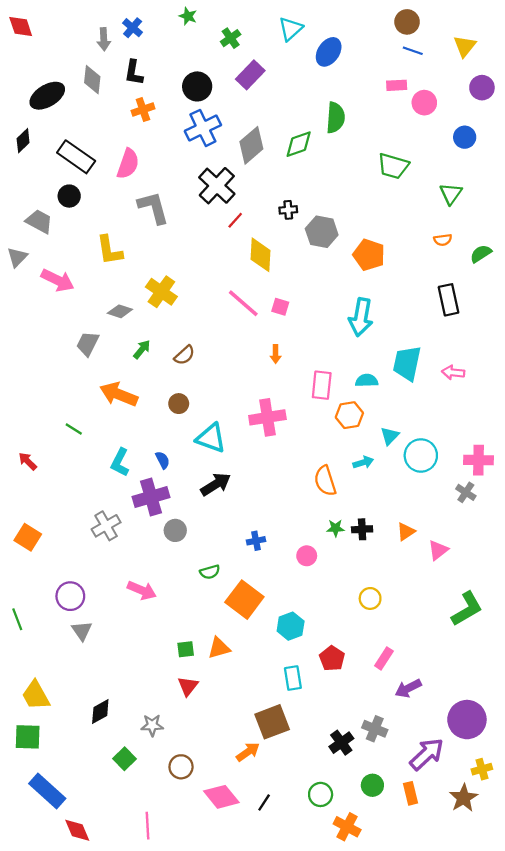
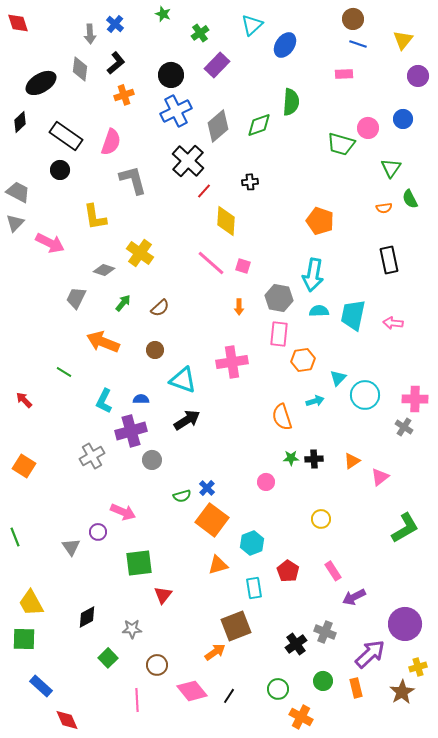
black L-shape: (134, 73) -> (116, 63), turned -140
pink circle: (424, 103) -> (368, 128), moved
gray trapezoid: (39, 221) -> (18, 192), moved
gray hexagon: (322, 232) -> (279, 298), moved
green semicircle: (481, 254) -> (410, 199), moved, turned -84
cyan semicircle: (367, 381) -> (319, 311), moved
blue semicircle: (163, 460) -> (141, 399), turned -63
blue cross: (256, 541) -> (207, 488), moved, turned -35
purple circle: (70, 596) -> (98, 532), moved, size x0.7
orange triangle: (219, 648) -> (218, 565), moved
green square: (186, 649) -> (139, 563), moved, size x1.8
pink rectangle: (384, 658) -> (333, 571), turned -66
blue rectangle: (47, 791) -> (41, 686), size x0.7
pink line: (148, 826) -> (137, 700), moved

